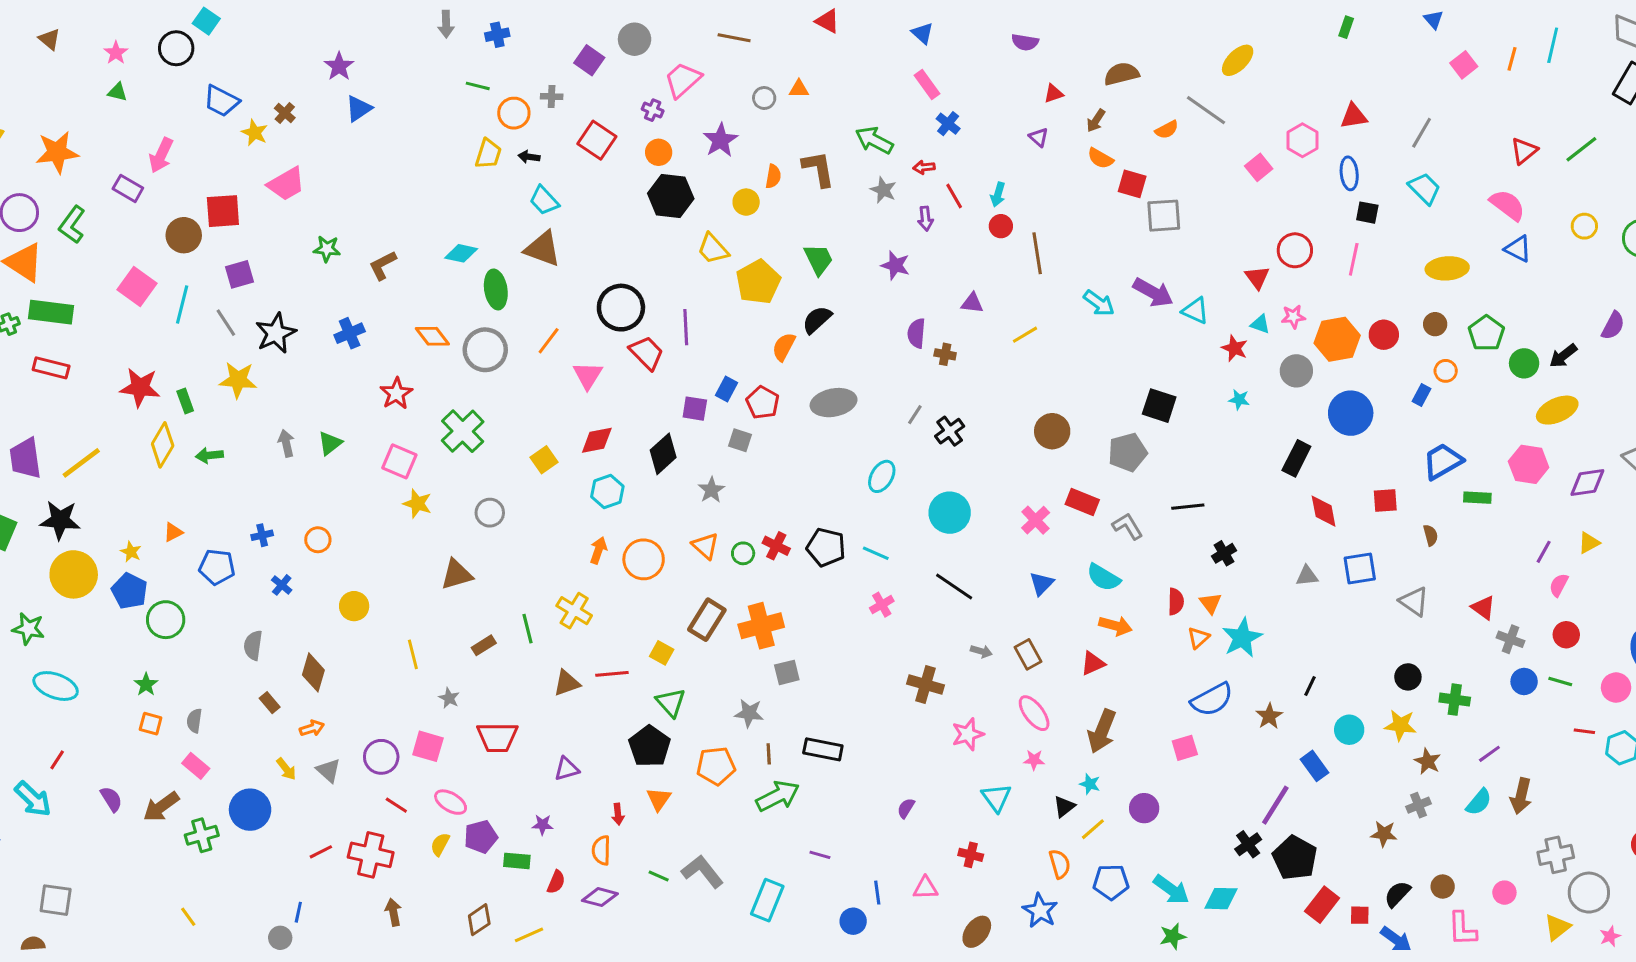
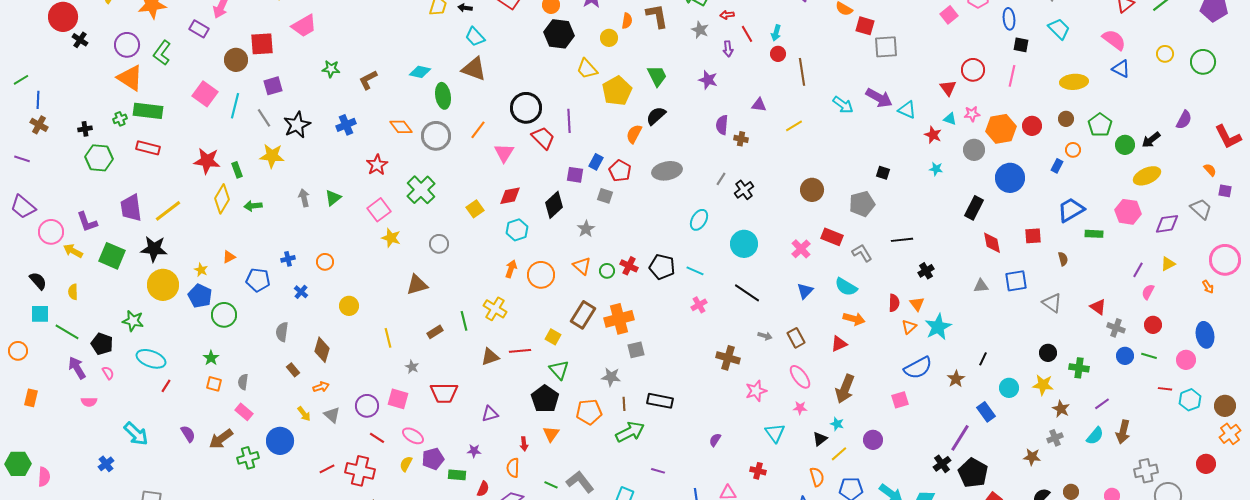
black square: (1159, 406) -> (883, 173), size x0.6
pink square: (399, 461) -> (379, 210), turned 30
red line: (57, 760) -> (166, 386), moved

